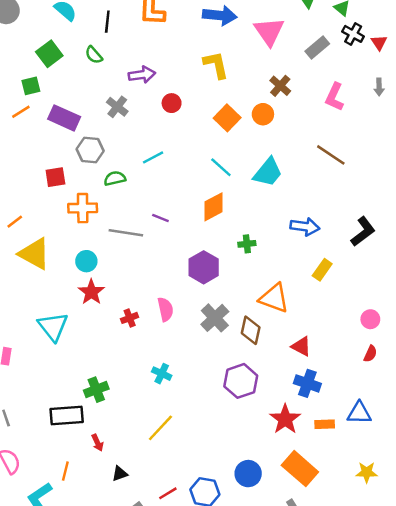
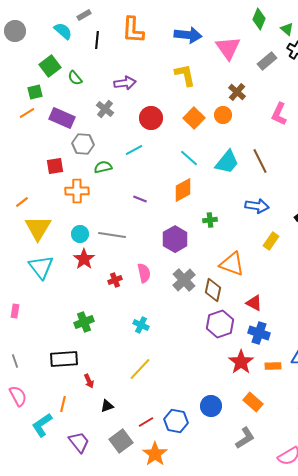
green semicircle: (94, 55) -> (75, 78), moved
pink L-shape: (335, 97) -> (279, 114), moved
red circle: (172, 103) -> (151, 118), moved, size x1.5
brown line: (331, 155) -> (260, 161), moved, turned 30
gray line: (126, 233) -> (112, 235), moved
yellow triangle: (35, 254) -> (38, 228), turned 32
cyan triangle: (53, 327) -> (41, 267), moved
purple hexagon: (241, 381) -> (220, 324), moved
green cross: (96, 390) -> (84, 322), moved
orange rectangle: (300, 469) -> (253, 402), size x0.7

